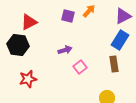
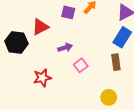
red triangle: (29, 22) -> (40, 27), moved
red star: (28, 79) -> (42, 78), moved

